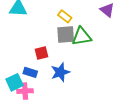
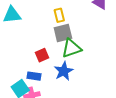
yellow rectangle: (65, 16) -> (59, 15), turned 48
green triangle: (82, 36) -> (71, 48), moved

